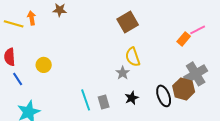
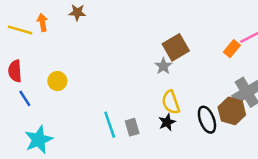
brown square: (128, 22) -> (176, 47), moved
yellow semicircle: (133, 57) -> (171, 102), moved
gray star: (123, 73) -> (163, 66), moved

